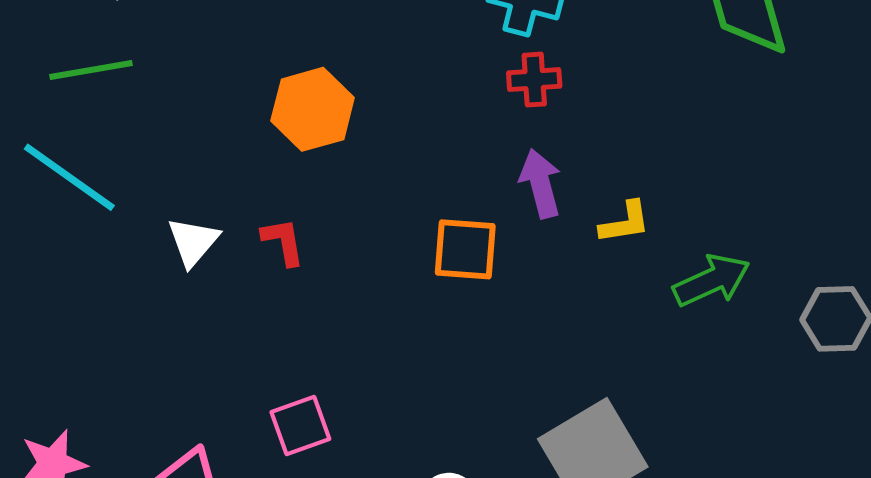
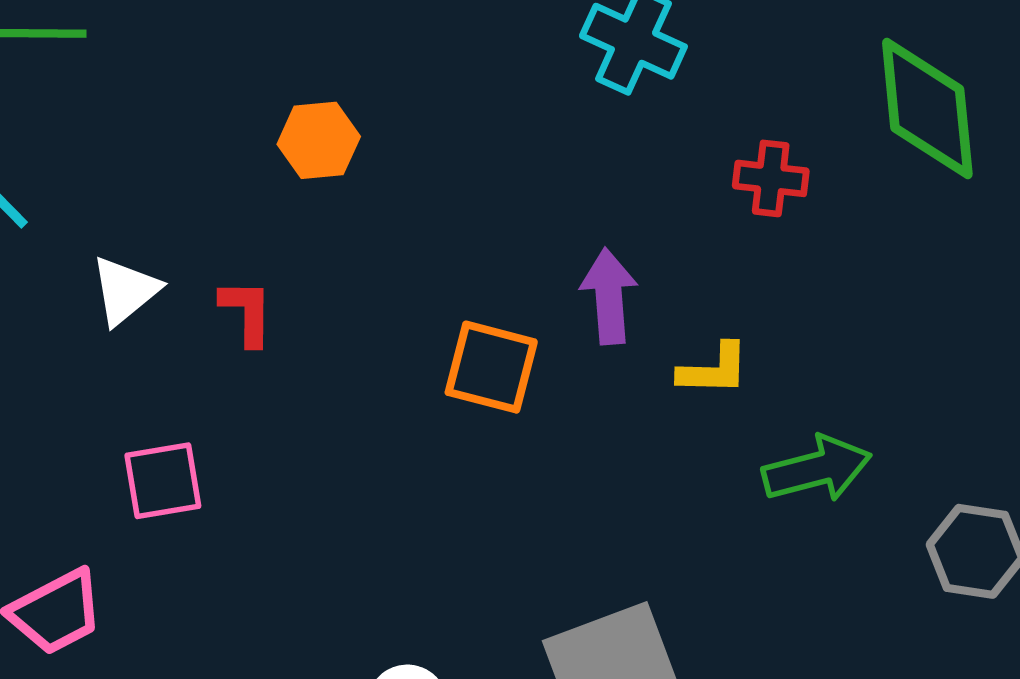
red cross: (534, 80) -> (771, 178), moved
orange hexagon: (313, 109) -> (319, 140), size x0.7
pink square: (300, 425) -> (163, 481), moved

